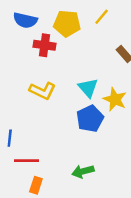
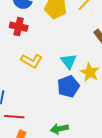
red cross: (44, 45) -> (19, 27), moved

